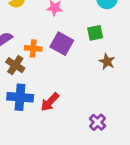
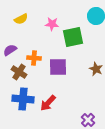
green square: (95, 33) -> (73, 37), moved, size x1.5
purple square: (62, 44) -> (58, 67), moved, turned -30

